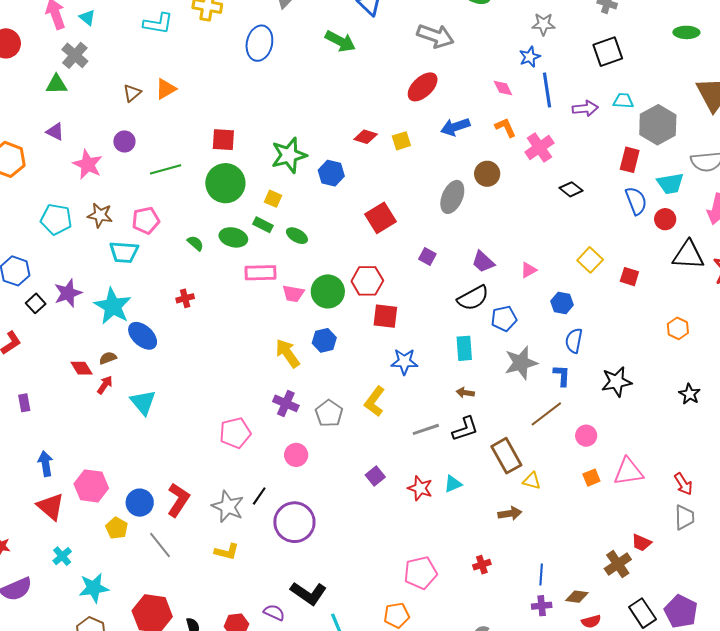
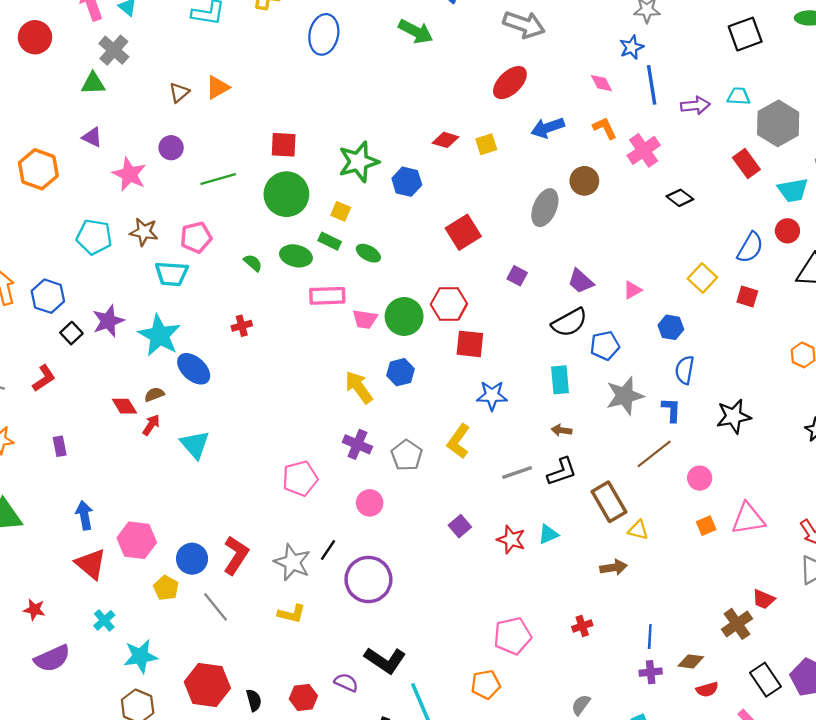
black square: (608, 52) -> (745, 34), moved
red rectangle: (630, 160) -> (746, 164), turned -50
blue semicircle: (636, 201) -> (750, 248), moved, turned 52

